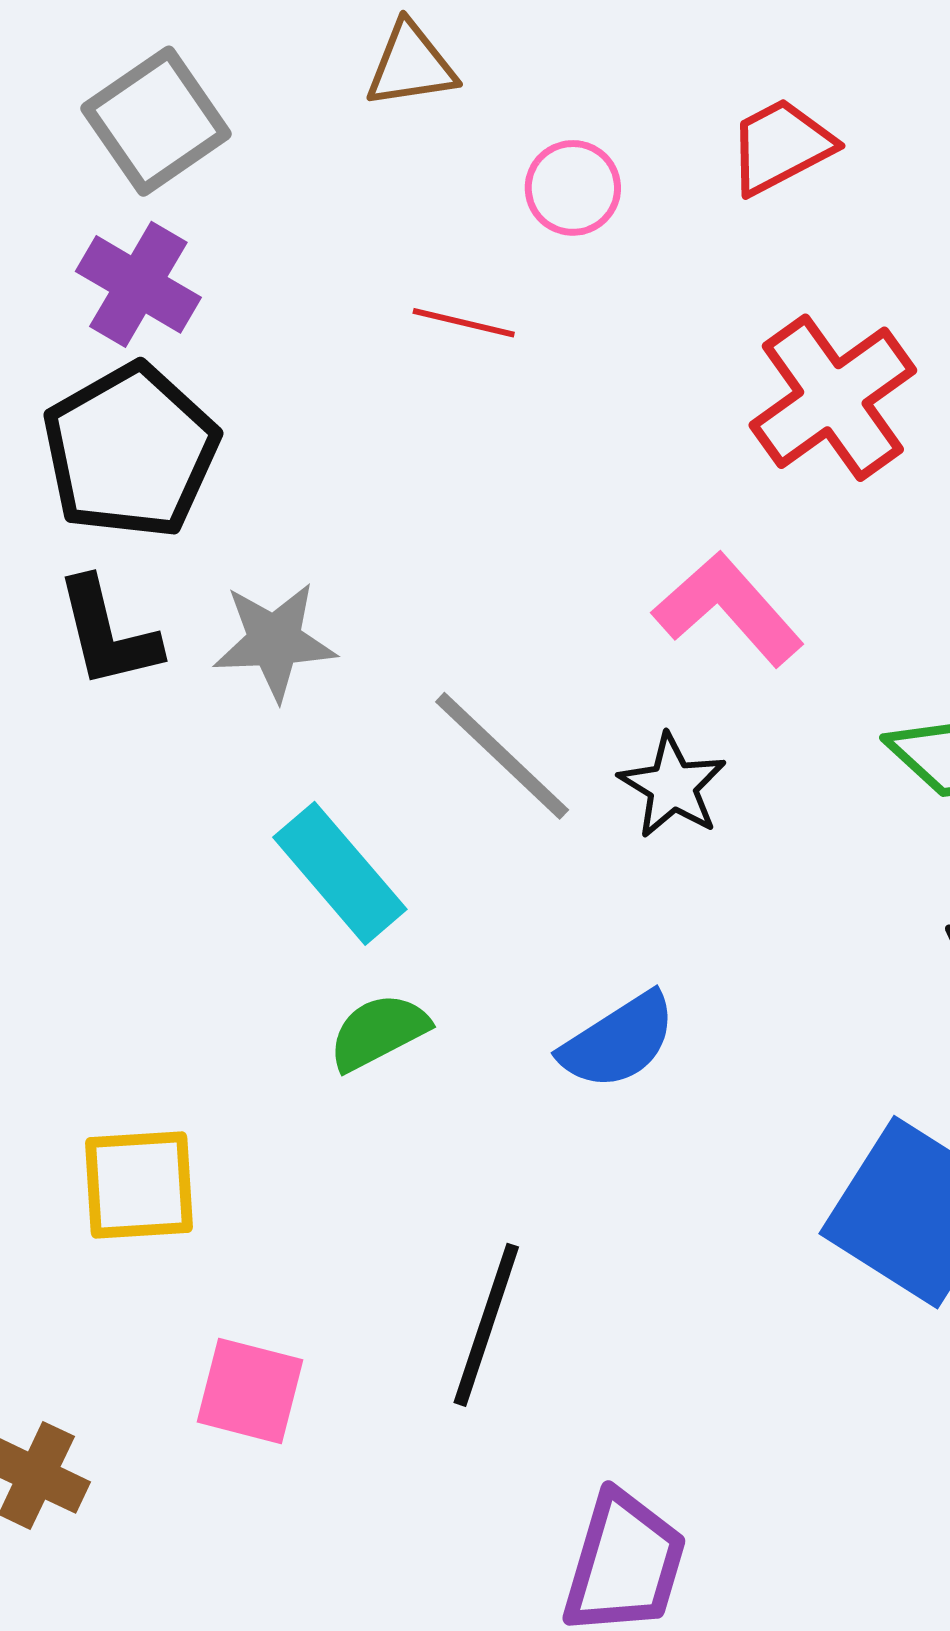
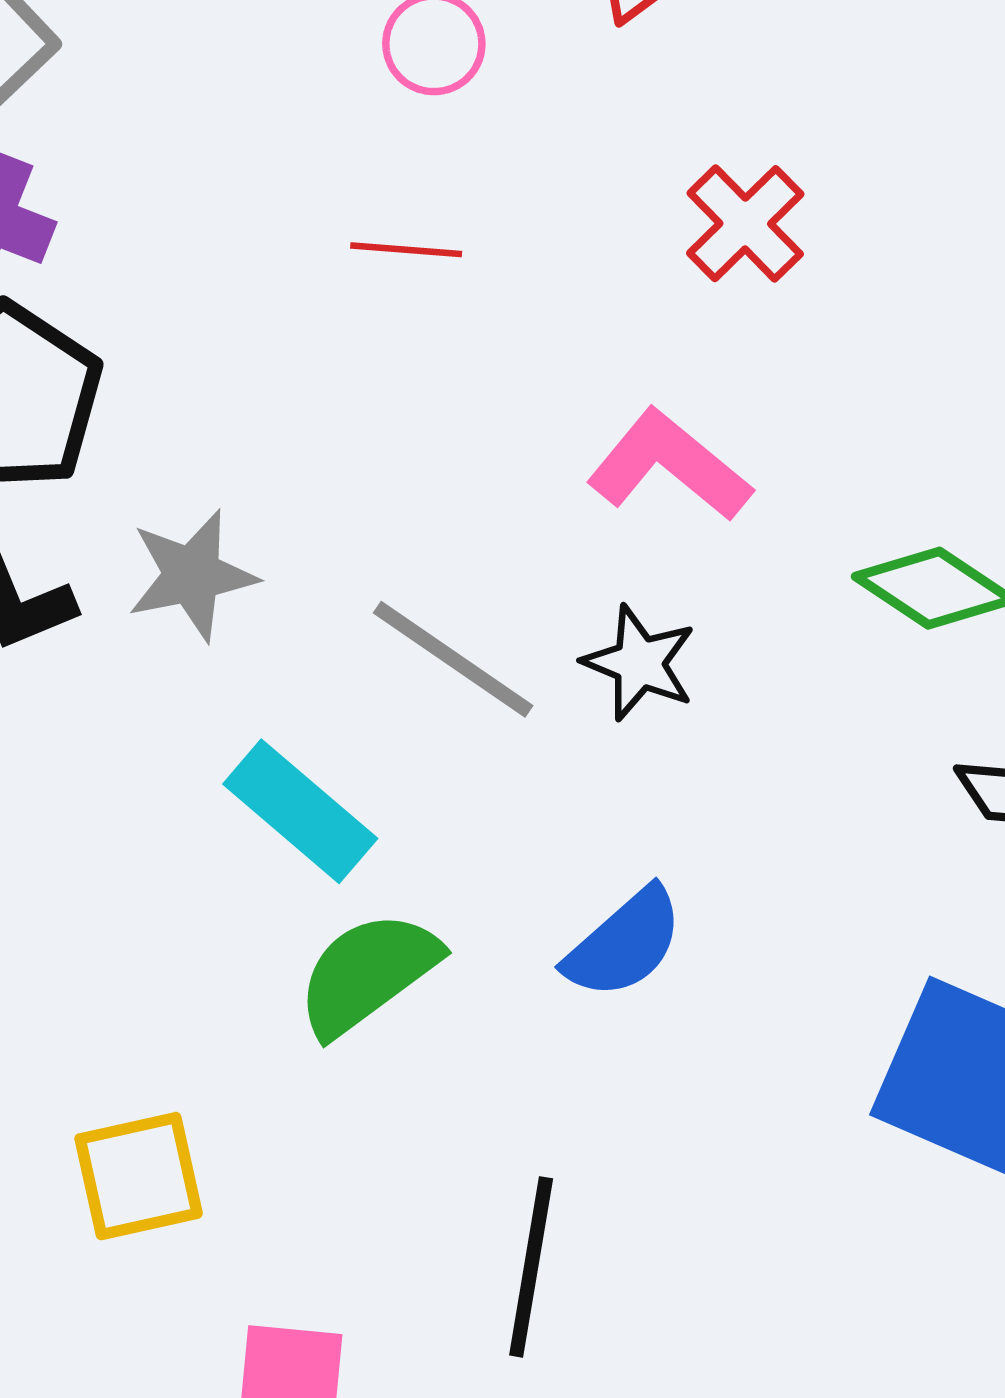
red line: (464, 323) -> (406, 250), moved
red cross: (833, 398) -> (745, 224), size x0.7
green semicircle: (378, 1032) -> (368, 973), size x1.4

